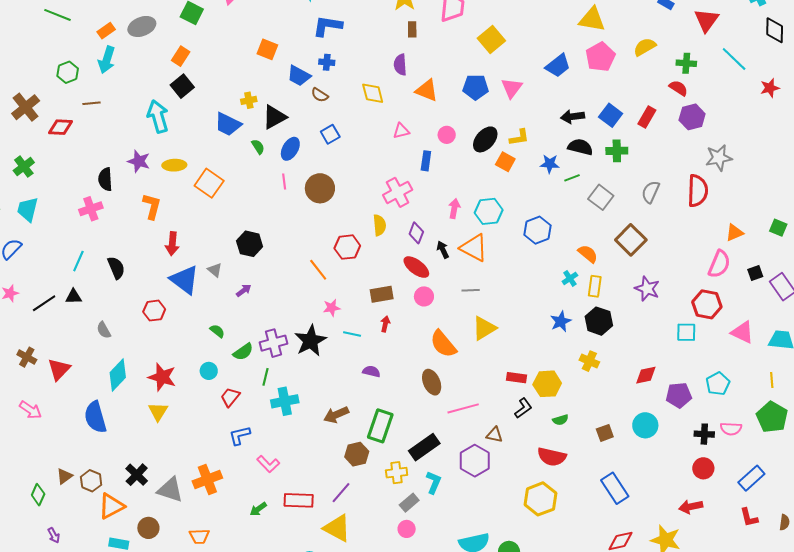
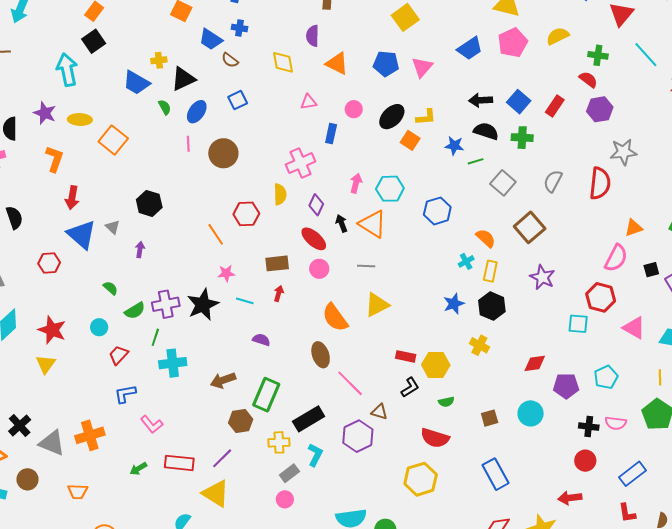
purple arrow: (244, 290) -> (140, 250), turned -49
pink line: (463, 408) -> (350, 383), turned 56

